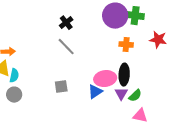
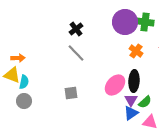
orange cross: (126, 45) -> (136, 51), turned 32
pink ellipse: (105, 79) -> (115, 85), turned -40
blue triangle: (95, 92) -> (131, 113), moved

